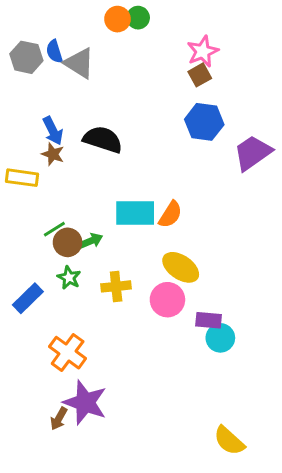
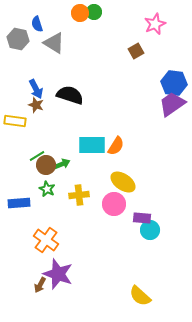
blue semicircle: (54, 51) -> (37, 24), moved
pink star: (203, 51) -> (155, 24), moved
blue hexagon: (204, 122) -> (174, 83), moved
blue rectangle: (28, 298) -> (19, 203), turned 40
yellow semicircle: (229, 441) -> (140, 296), moved

